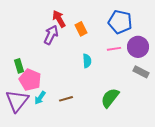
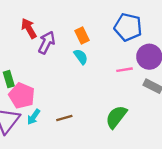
red arrow: (59, 19) -> (29, 28), moved
pink line: (114, 49) -> (124, 70), moved
cyan semicircle: (87, 61) -> (81, 57), moved, turned -32

